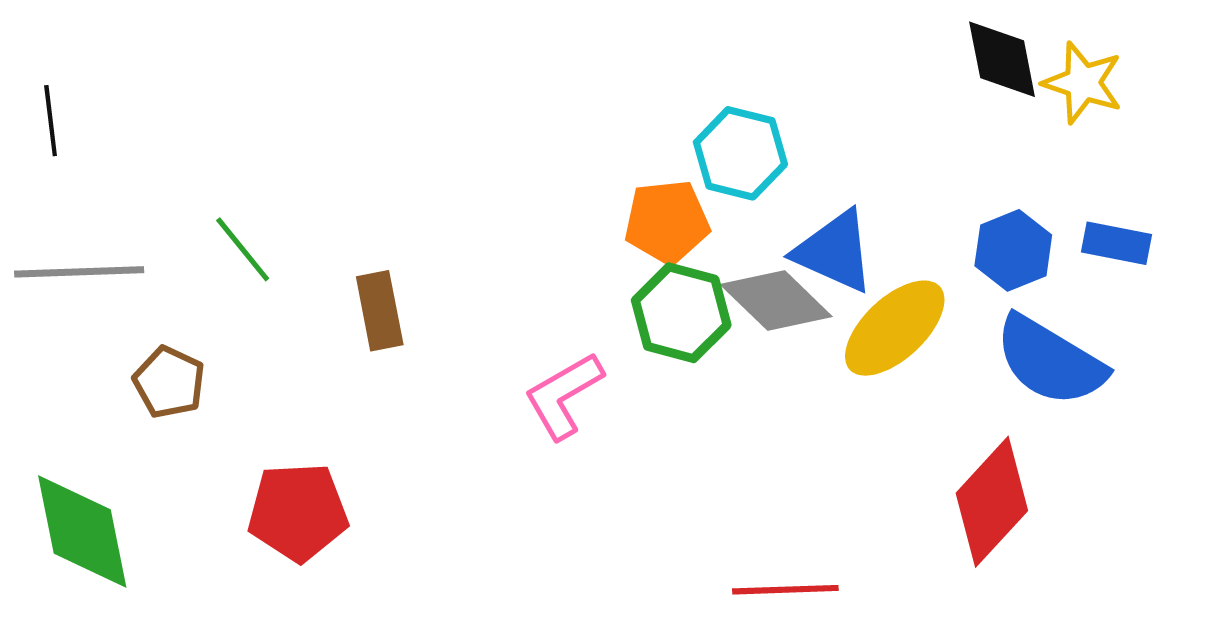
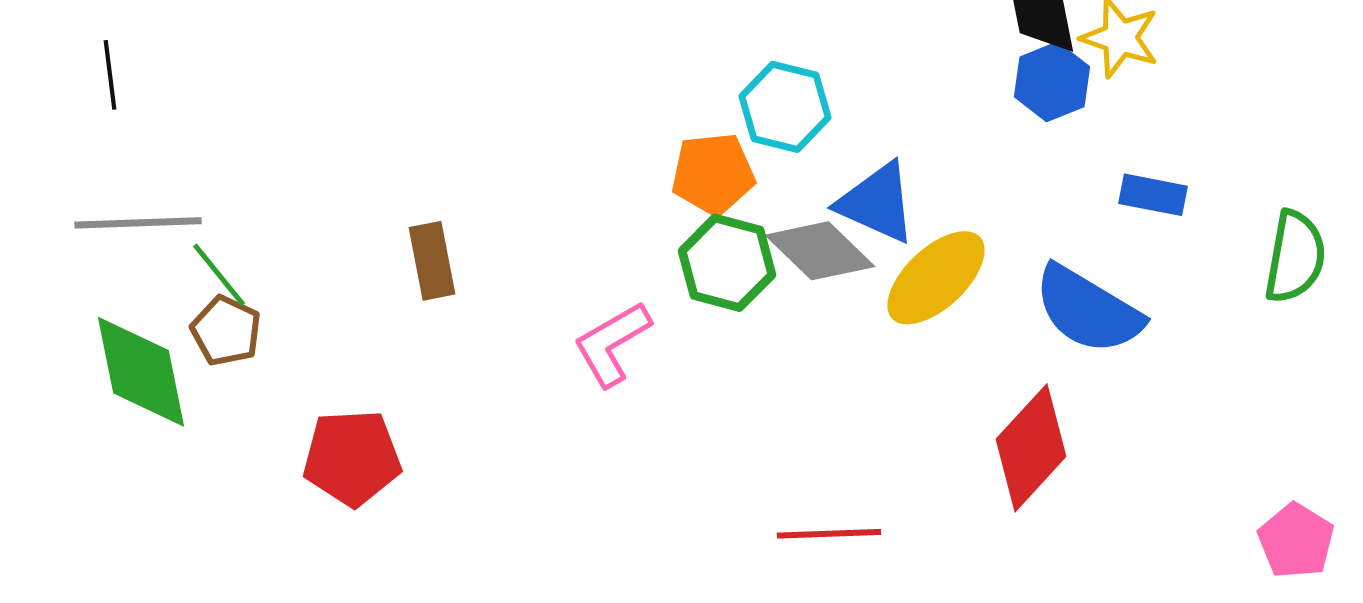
green line: (243, 249) -> (219, 275), moved
blue hexagon: (1013, 250) -> (1052, 82), moved
green diamond: (82, 531) -> (141, 372), moved

